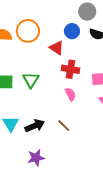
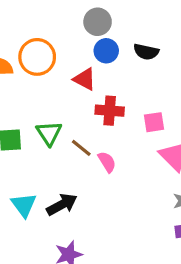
gray circle: (87, 12) -> (98, 22), moved
pink semicircle: (70, 94) -> (107, 162), moved
brown line: (64, 126) -> (81, 148), moved

